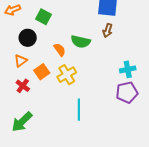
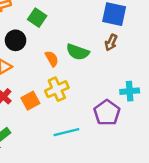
orange square: (42, 72) -> (30, 101), moved
purple pentagon: (127, 92) -> (107, 113), moved, turned -30
cyan line: (79, 110) -> (66, 132), turned 70

